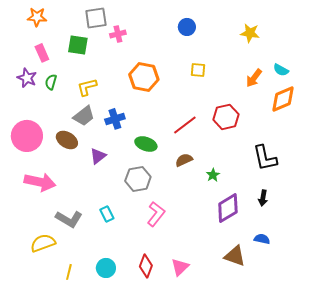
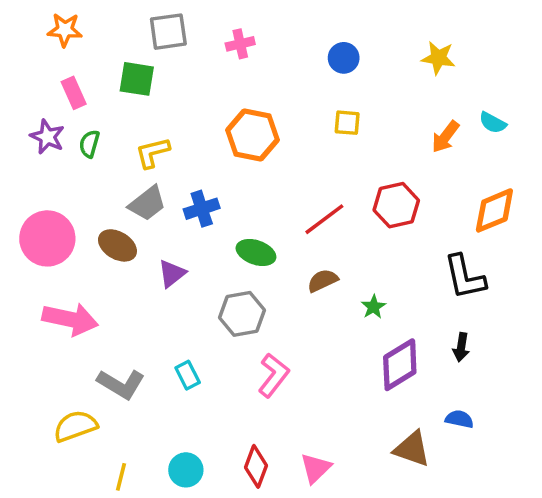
blue circle: (187, 27) -> (344, 58), moved
pink cross: (118, 34) -> (240, 44), moved
orange diamond: (283, 99) -> (494, 210), moved

